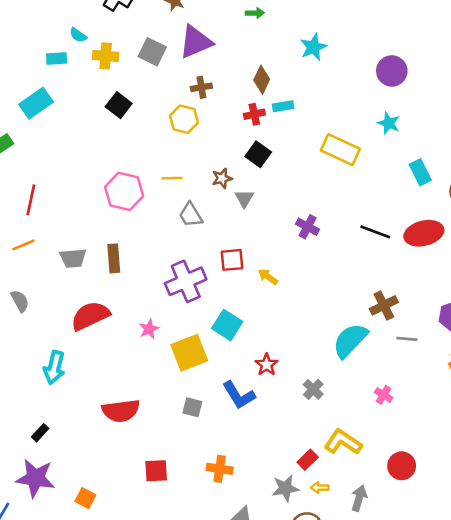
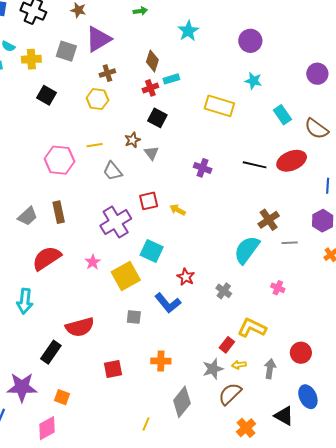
gray trapezoid: (73, 258) -> (28, 216), turned -30
black rectangle: (40, 433) -> (51, 352), moved, size x1.6
red circle: (402, 466) -> (301, 353), moved

